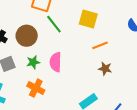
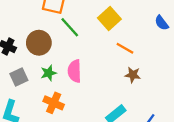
yellow square: (88, 19) -> (109, 19), turned 36
orange line: (100, 45) -> (125, 48), turned 56

